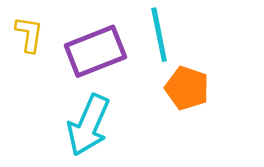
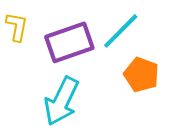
cyan line: (159, 35) -> (121, 31), turned 54

